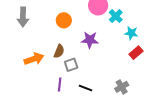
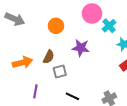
gray arrow: (23, 17) -> (15, 19), turned -72
purple line: (60, 85) -> (35, 91), moved

